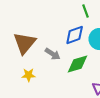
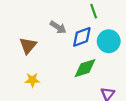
brown triangle: (25, 43) -> (28, 46), size x0.7
gray arrow: (53, 54) -> (58, 27), moved

